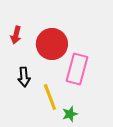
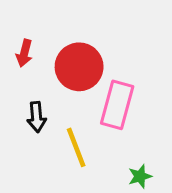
green star: (70, 114) -> (140, 176), moved

